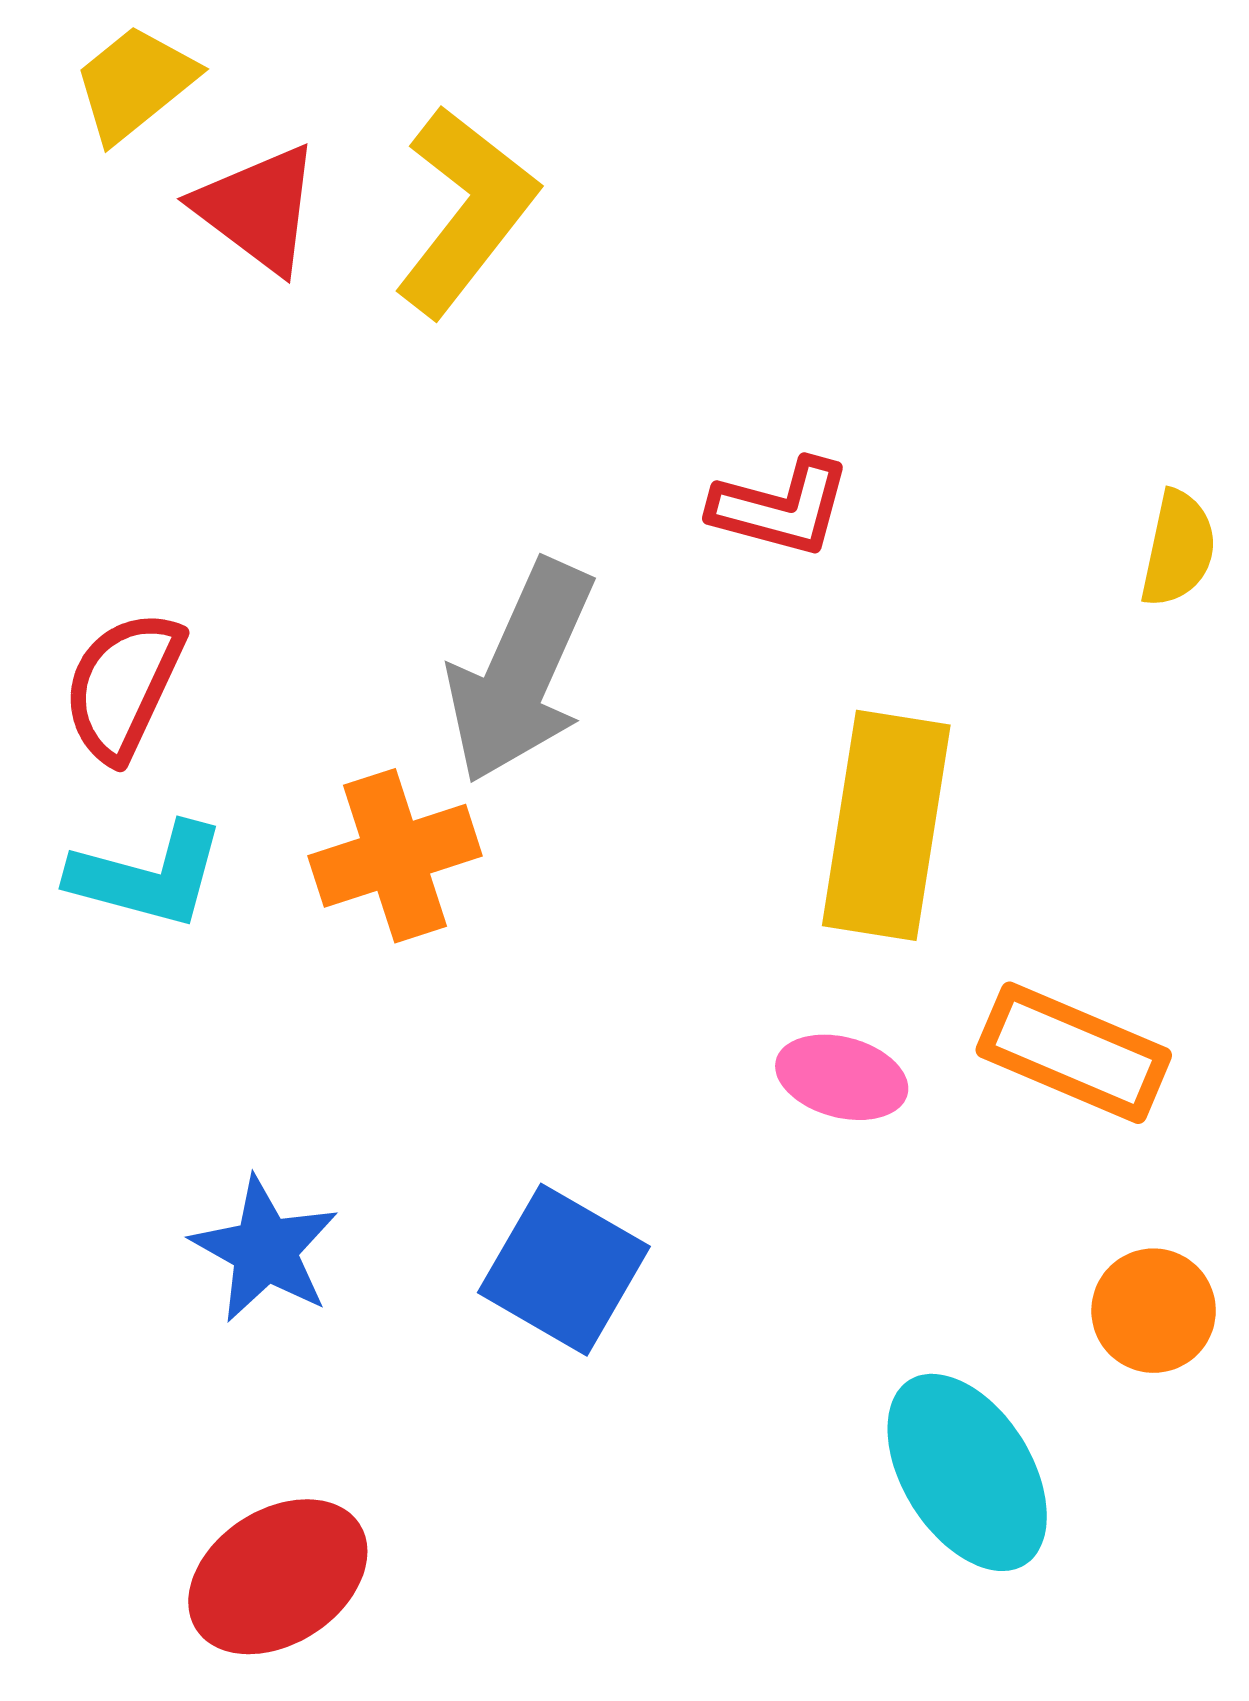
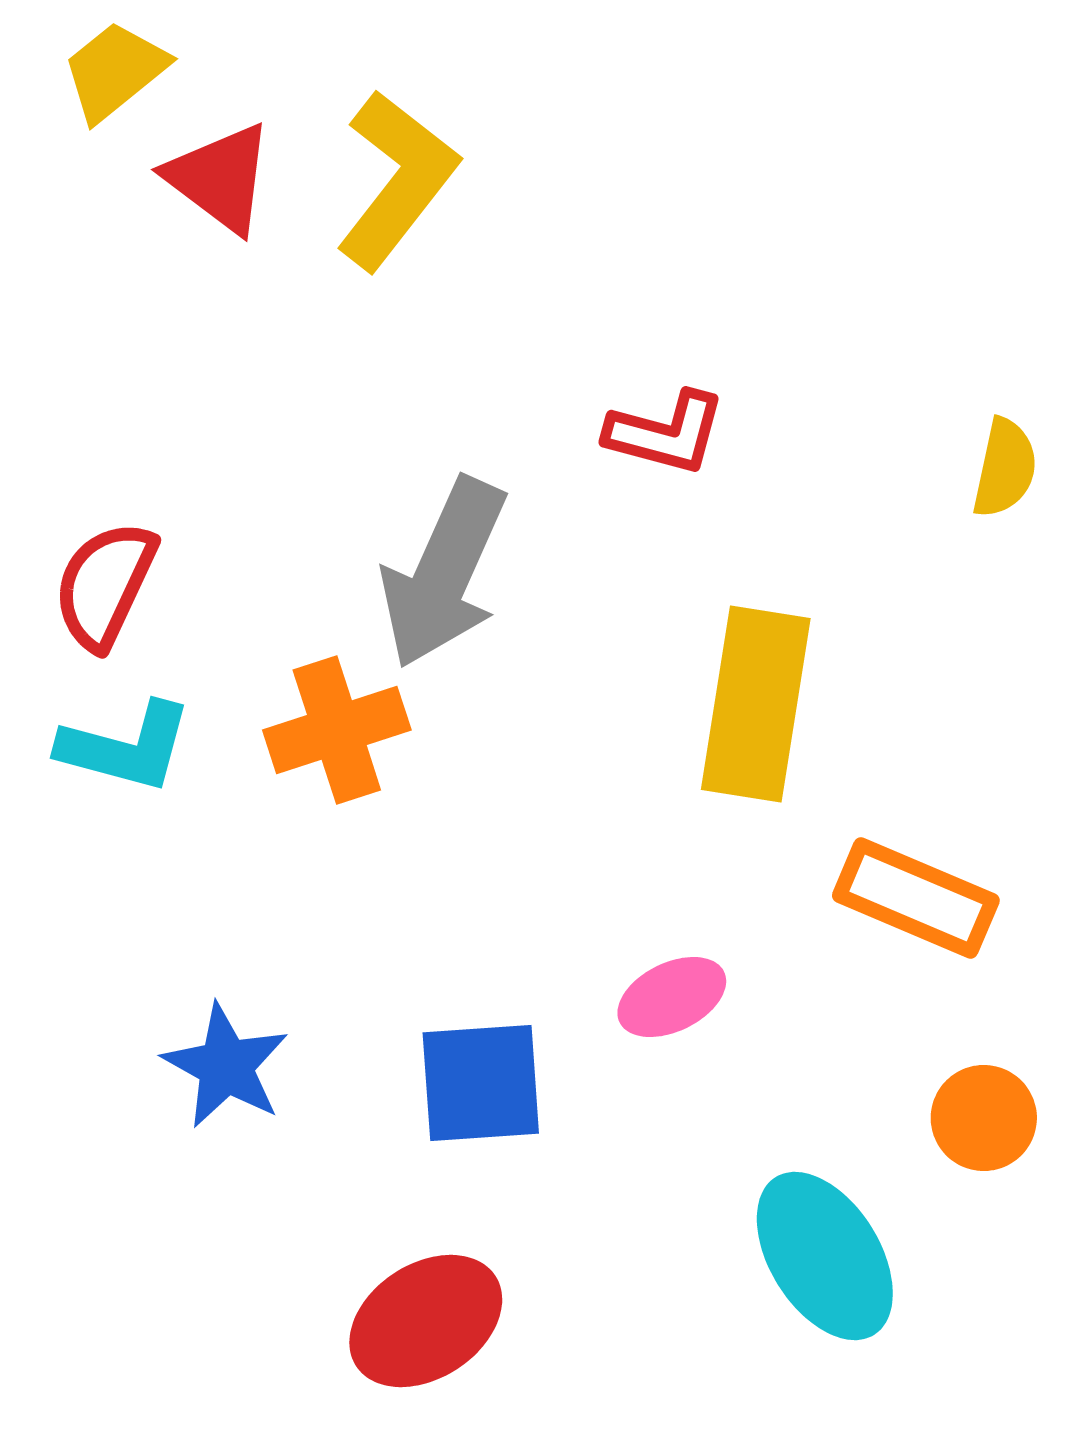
pink ellipse: (842, 1077) -> (672, 997), moved, turned -41
blue square: (564, 1270) -> (481, 1083), turned -34
red ellipse: (278, 1577) -> (426, 1321), moved

